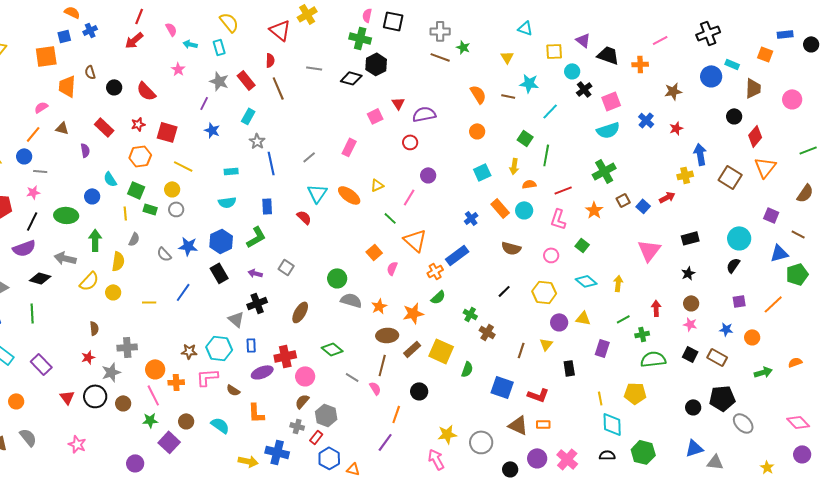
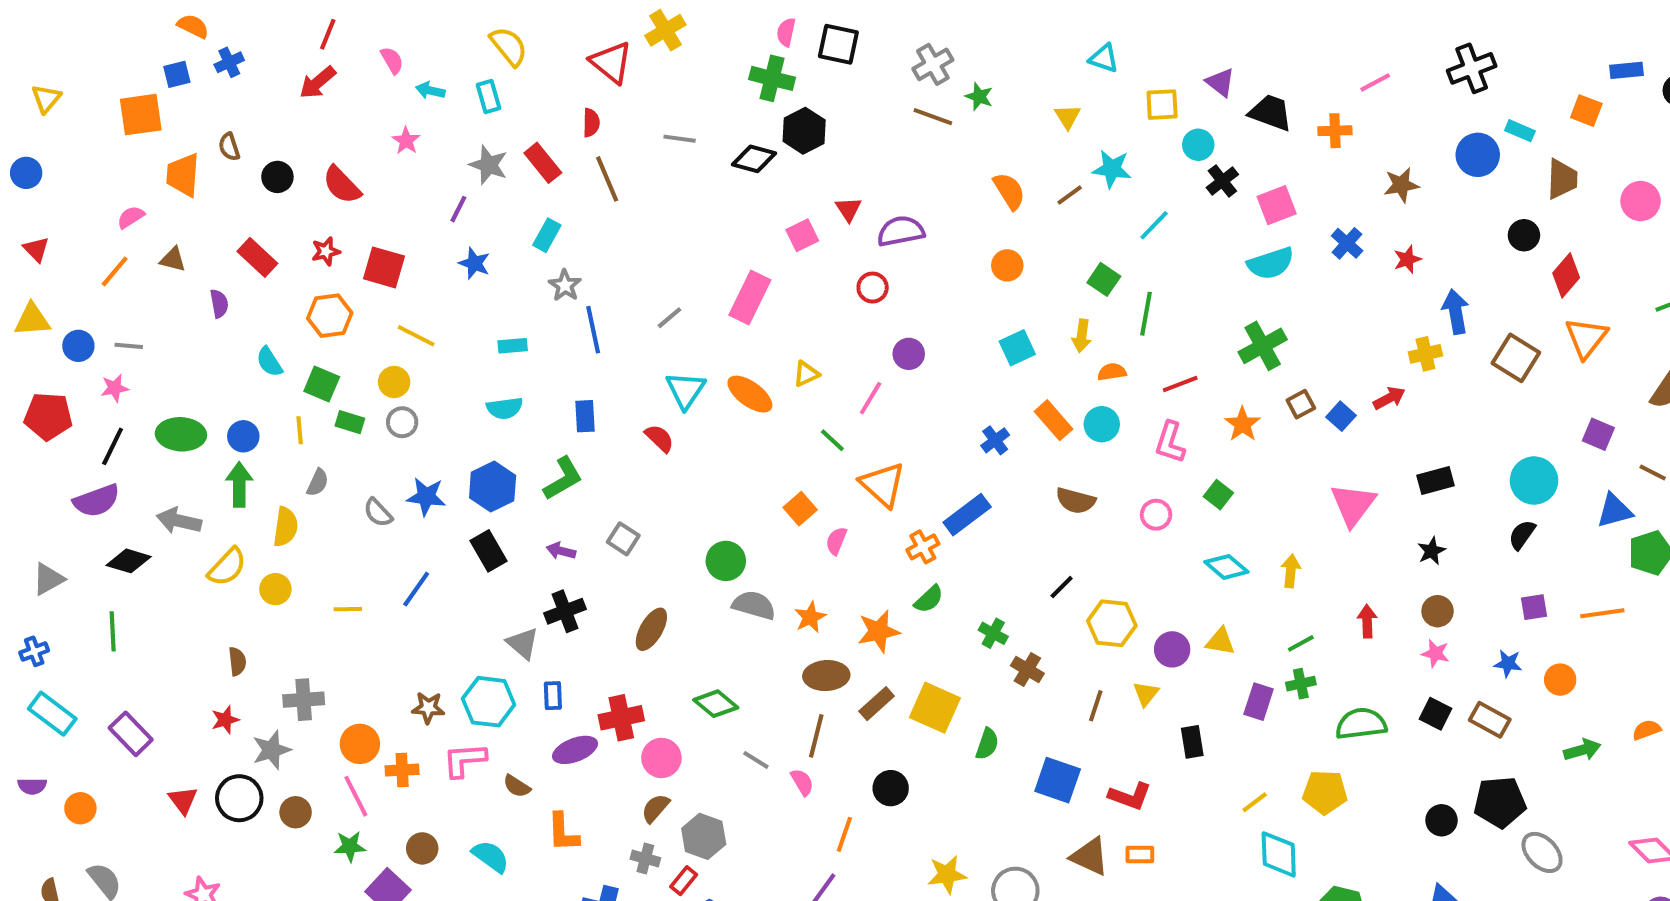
gray cross: (440, 31) -> (933, 64), turned -30
brown line: (508, 96) -> (1070, 195), turned -48
pink rectangle: (349, 147) -> (750, 298), size x1.4
blue circle: (24, 156) -> (78, 346), moved
blue circle: (92, 196) -> (243, 436), moved
yellow hexagon: (544, 292) -> (1112, 623), moved
orange line: (773, 304) -> (1602, 613), turned 35
green cross: (642, 334) -> (1301, 684), moved
yellow line: (600, 398) -> (1255, 802), turned 64

